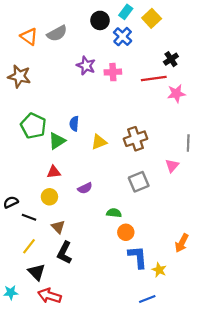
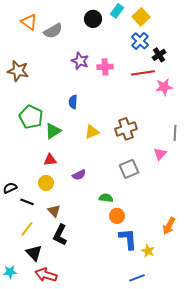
orange triangle: (29, 37) -> (29, 22), moved
blue cross: (123, 37) -> (140, 41), moved
blue semicircle: (74, 124) -> (73, 102), moved

